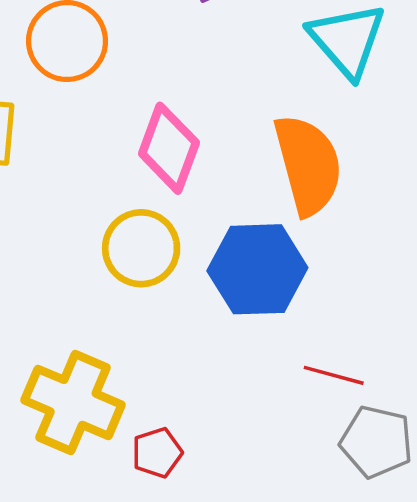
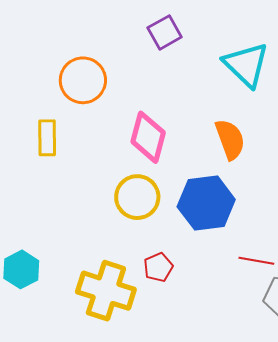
orange semicircle: (308, 165) -> (230, 139), size x0.7
red pentagon: (157, 453) -> (158, 267), moved

